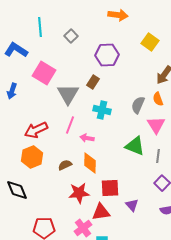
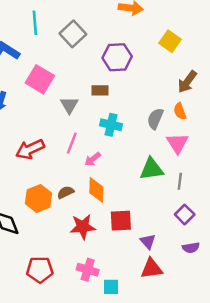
gray square: (71, 36) -> (73, 34), size x1.5
brown rectangle: (93, 82) -> (100, 90), turned 56
gray triangle: (68, 94) -> (69, 105), size x0.7
pink arrow: (87, 138) -> (93, 159), turned -48
green triangle: (135, 146) -> (152, 169), turned -30
orange hexagon: (32, 157) -> (39, 198), moved
red triangle: (101, 212) -> (152, 268), moved
pink cross: (83, 228) -> (88, 270), turned -36

